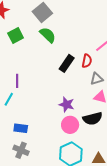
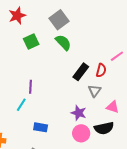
gray triangle: (97, 79) -> (95, 91), moved, turned -40
blue rectangle: (21, 128) -> (41, 127), moved

